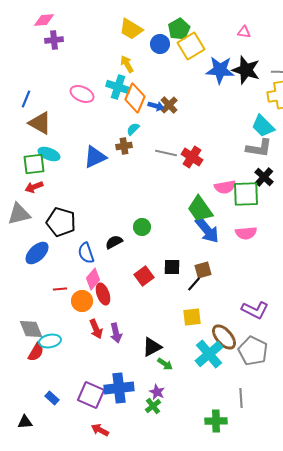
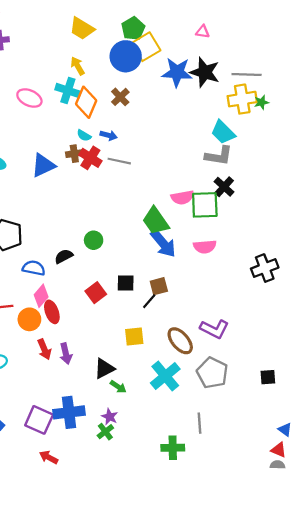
blue circle: (160, 44) -> (126, 56), moved, size x1.5
brown cross: (169, 105) -> (120, 97), moved
blue arrow: (156, 106) -> (109, 135), moved
cyan semicircle: (133, 129) -> (84, 135), turned -104
red cross: (192, 157) -> (90, 158), moved
blue semicircle: (86, 253) -> (34, 268), turned 120
yellow square: (192, 317) -> (134, 336), moved
brown ellipse: (224, 337) -> (180, 341), moved

